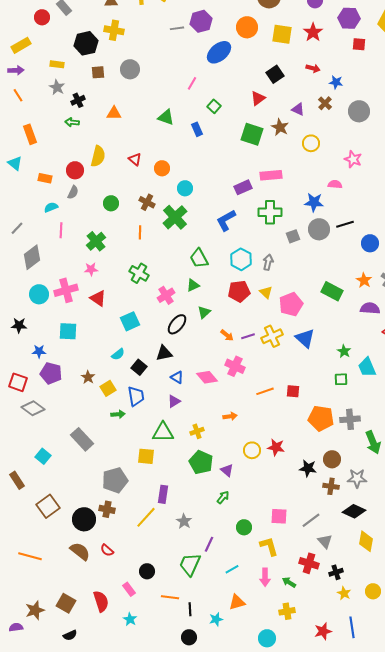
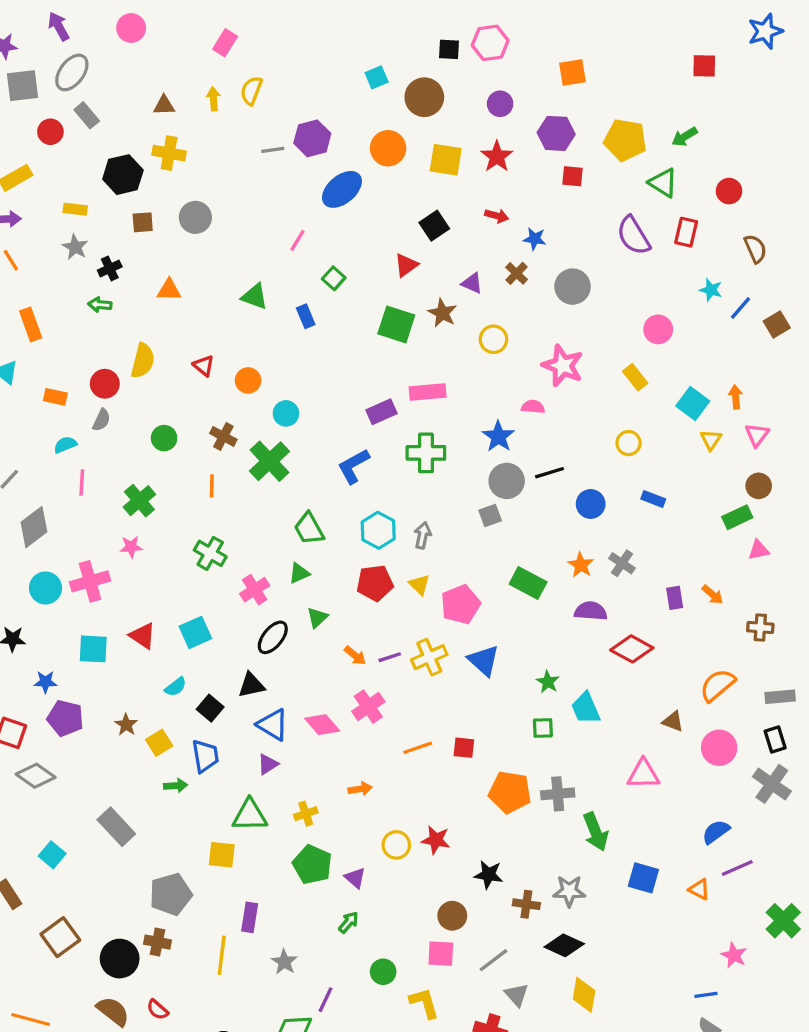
pink star: (353, 159) -> (563, 366), size x1.4
blue star: (314, 202) -> (498, 436), turned 30
gray square: (293, 236) -> (490, 516), moved
red triangle: (98, 298) -> (143, 636), moved
pink cross: (235, 366) -> (368, 707), turned 30
blue triangle: (177, 377) -> (273, 725), size x1.5
brown circle: (332, 459) -> (452, 916), moved
yellow line: (146, 517) -> (222, 955), turned -35

